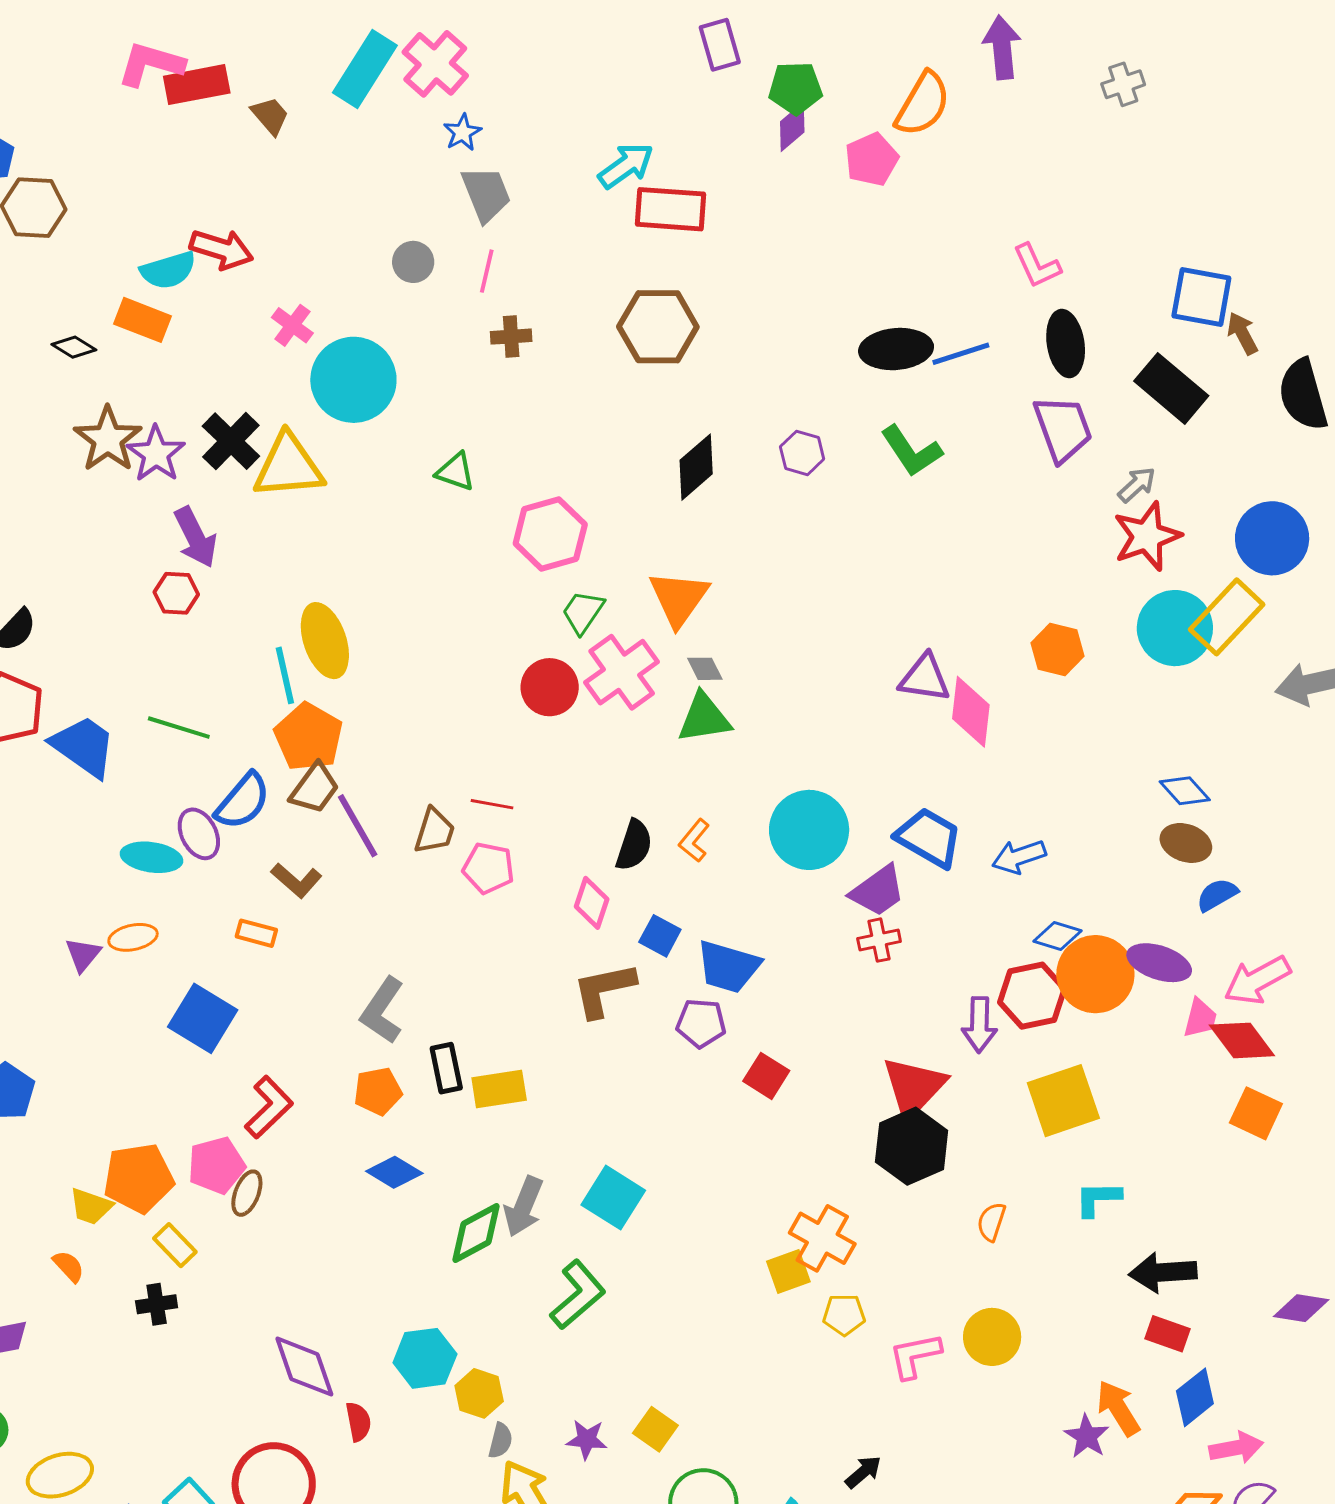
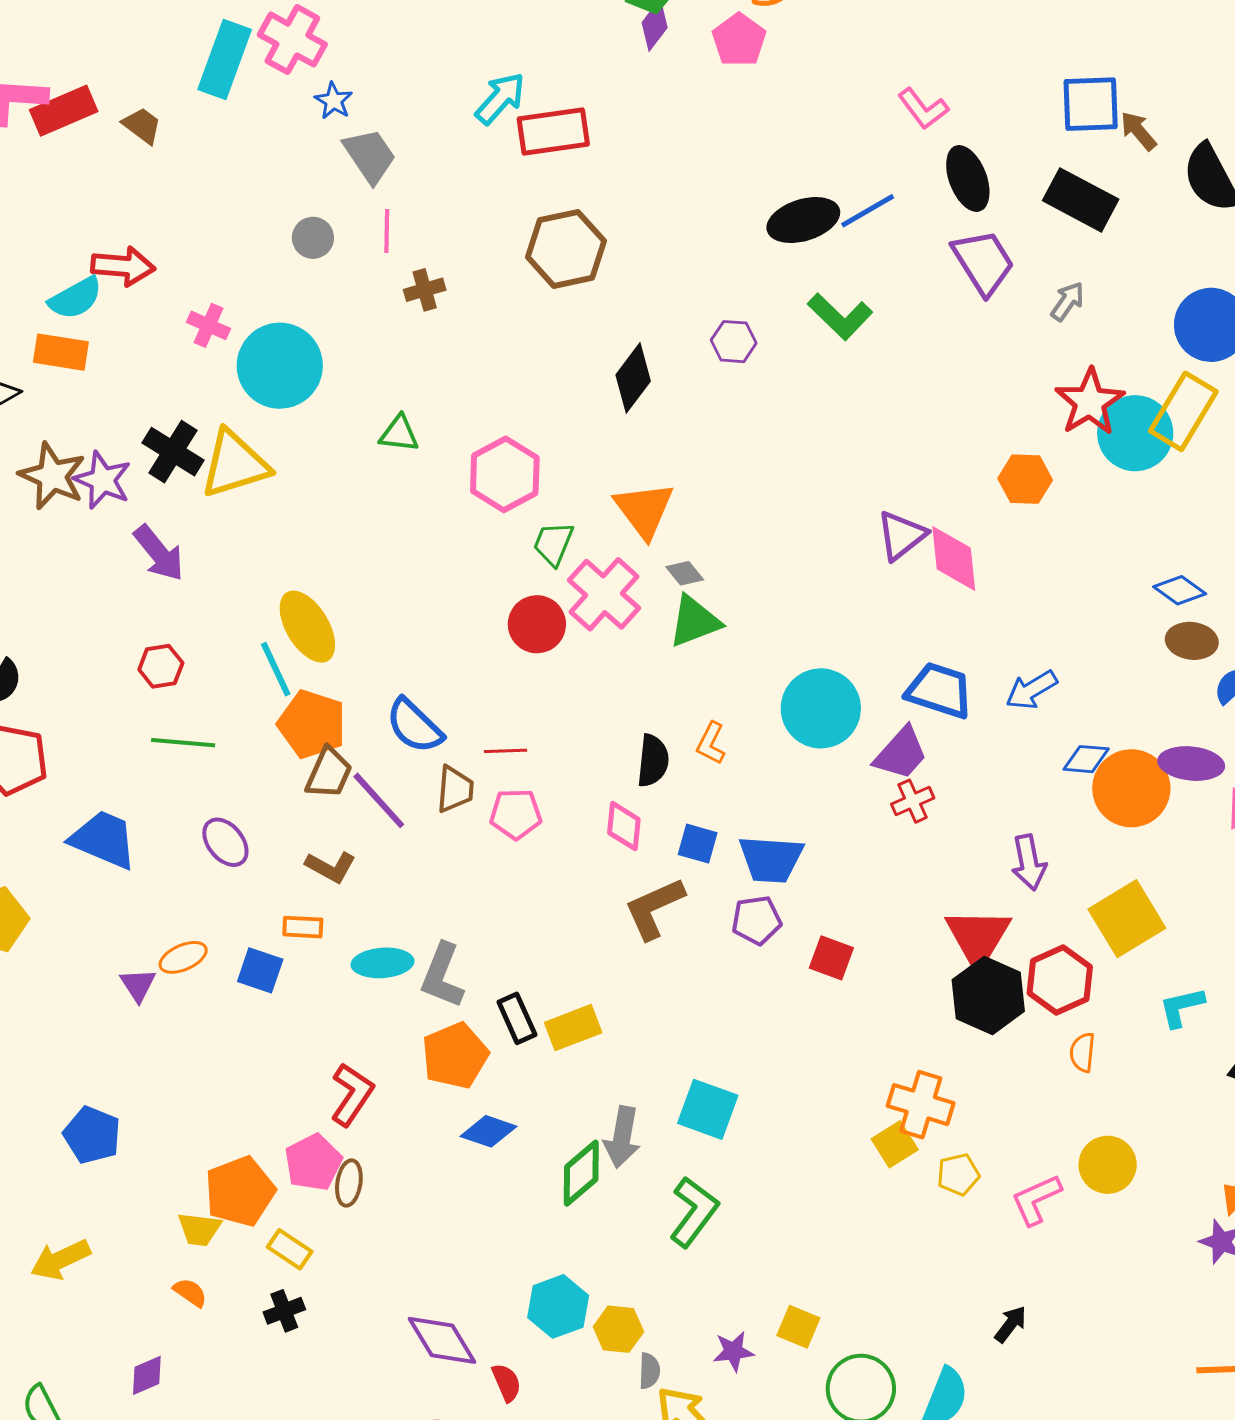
red star: (1147, 536) -> (1090, 402), moved
red hexagon: (176, 593) -> (161, 666), moved
purple triangle: (925, 678) -> (901, 535), turned -34
blue trapezoid: (84, 746) -> (103, 839), moved
blue semicircle: (243, 801) -> (414, 726), moved, turned 106
cyan ellipse: (151, 857) -> (383, 963), moved
red hexagon: (1032, 996) -> (1060, 980), moved
blue square: (203, 1018) -> (260, 970), moved, size x0.7
orange pentagon: (378, 1091) -> (455, 1056), size x1.4

